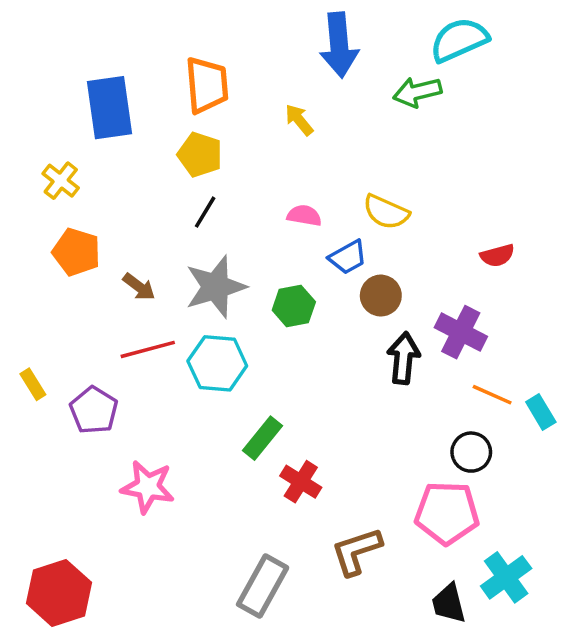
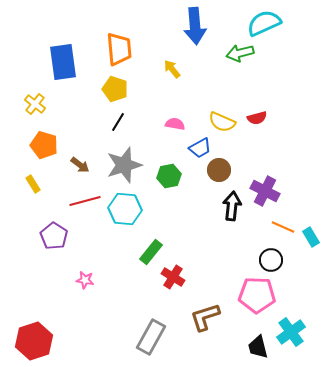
red semicircle: (497, 256) -> (257, 118), moved
yellow rectangle: (33, 384) -> (33, 184), moved
pink star: (148, 487) -> (85, 280), size x0.6

